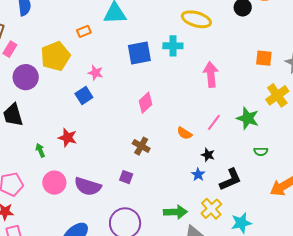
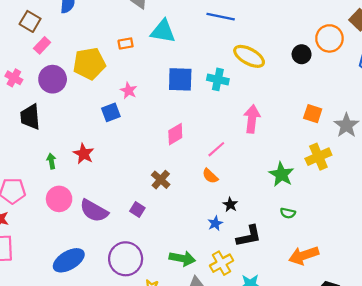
pink line: (214, 122) -> (216, 149), moved

